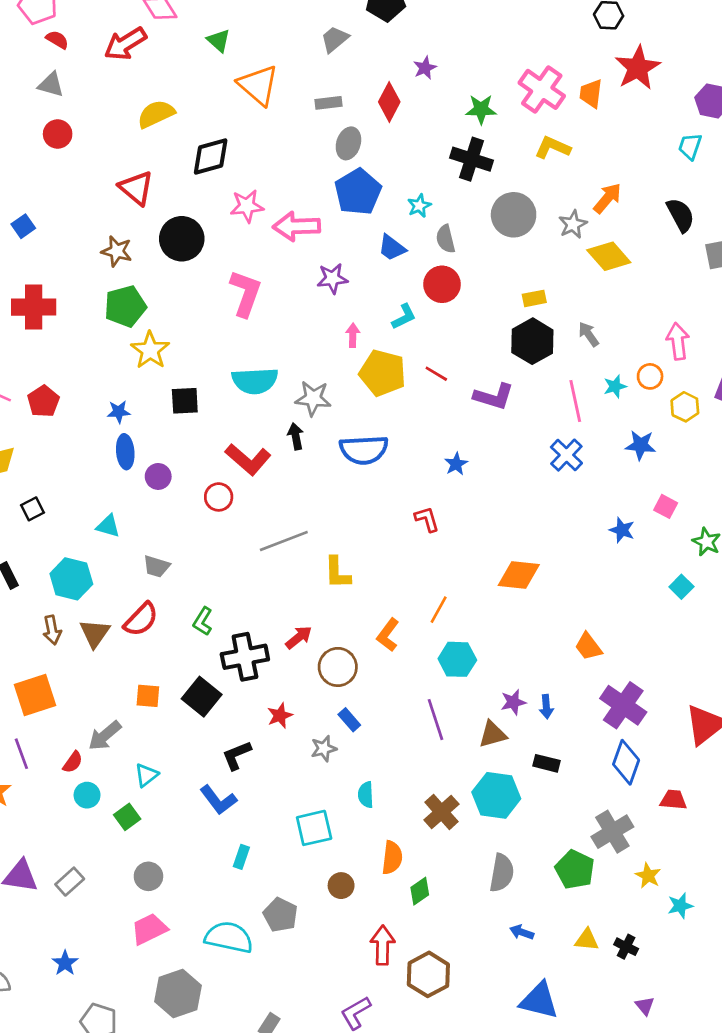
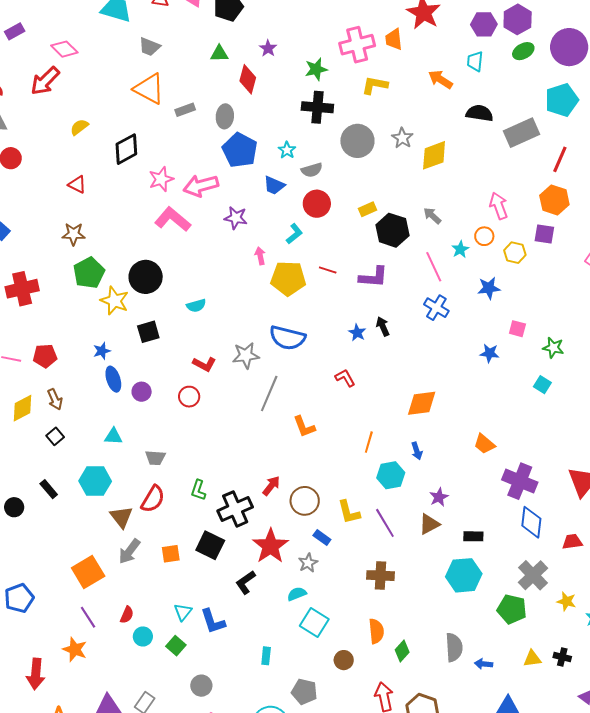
gray trapezoid: (335, 39) -> (149, 47), moved, turned -105
green triangle: (219, 41) -> (219, 54), moved, turned -30
pink cross: (542, 89) -> (357, 45), turned -36
gray rectangle: (328, 103) -> (185, 110), moved
yellow semicircle: (156, 114) -> (79, 127), size x0.7
red triangle: (136, 188) -> (77, 184), size x0.7
orange arrow: (607, 198) -> (440, 79), moved, turned -85
black semicircle: (680, 215) -> (480, 113), turned -40
black circle: (182, 239) -> (146, 277), moved
gray semicircle: (446, 239) -> (312, 170), turned -80
yellow diamond: (609, 256) -> (434, 155), turned -56
purple star: (332, 278) -> (236, 218), turned 30
pink L-shape: (246, 293) -> (173, 219), moved, turned -57
yellow rectangle: (534, 298) -> (367, 209), moved
cyan semicircle: (255, 381) -> (196, 306), size x0.6
gray star: (313, 398) -> (246, 355), moved
red pentagon: (43, 401) -> (45, 356), turned -30
black arrow: (296, 436) -> (383, 326), moved
blue semicircle: (364, 450) -> (287, 338), turned 30
red L-shape: (248, 459) -> (204, 364), size x0.7
gray line: (284, 541) -> (269, 394), moved, turned -33
yellow L-shape: (337, 573) -> (349, 512), moved
brown arrow: (52, 630) -> (55, 399), moved
orange L-shape: (388, 635) -> (304, 427), moved, turned -45
blue arrow: (546, 707) -> (417, 451), moved
red star: (280, 716) -> (270, 546), size x1.8
gray arrow: (105, 736) -> (129, 551), moved
cyan semicircle: (366, 795) -> (297, 594), moved, turned 84
cyan hexagon: (496, 795) -> (464, 575), moved
blue L-shape: (218, 800) -> (213, 621), moved, turned 32
brown cross: (441, 812) -> (380, 576), moved, turned -32
cyan square: (314, 828) -> (314, 622), turned -32
gray semicircle: (502, 873) -> (454, 647), moved

